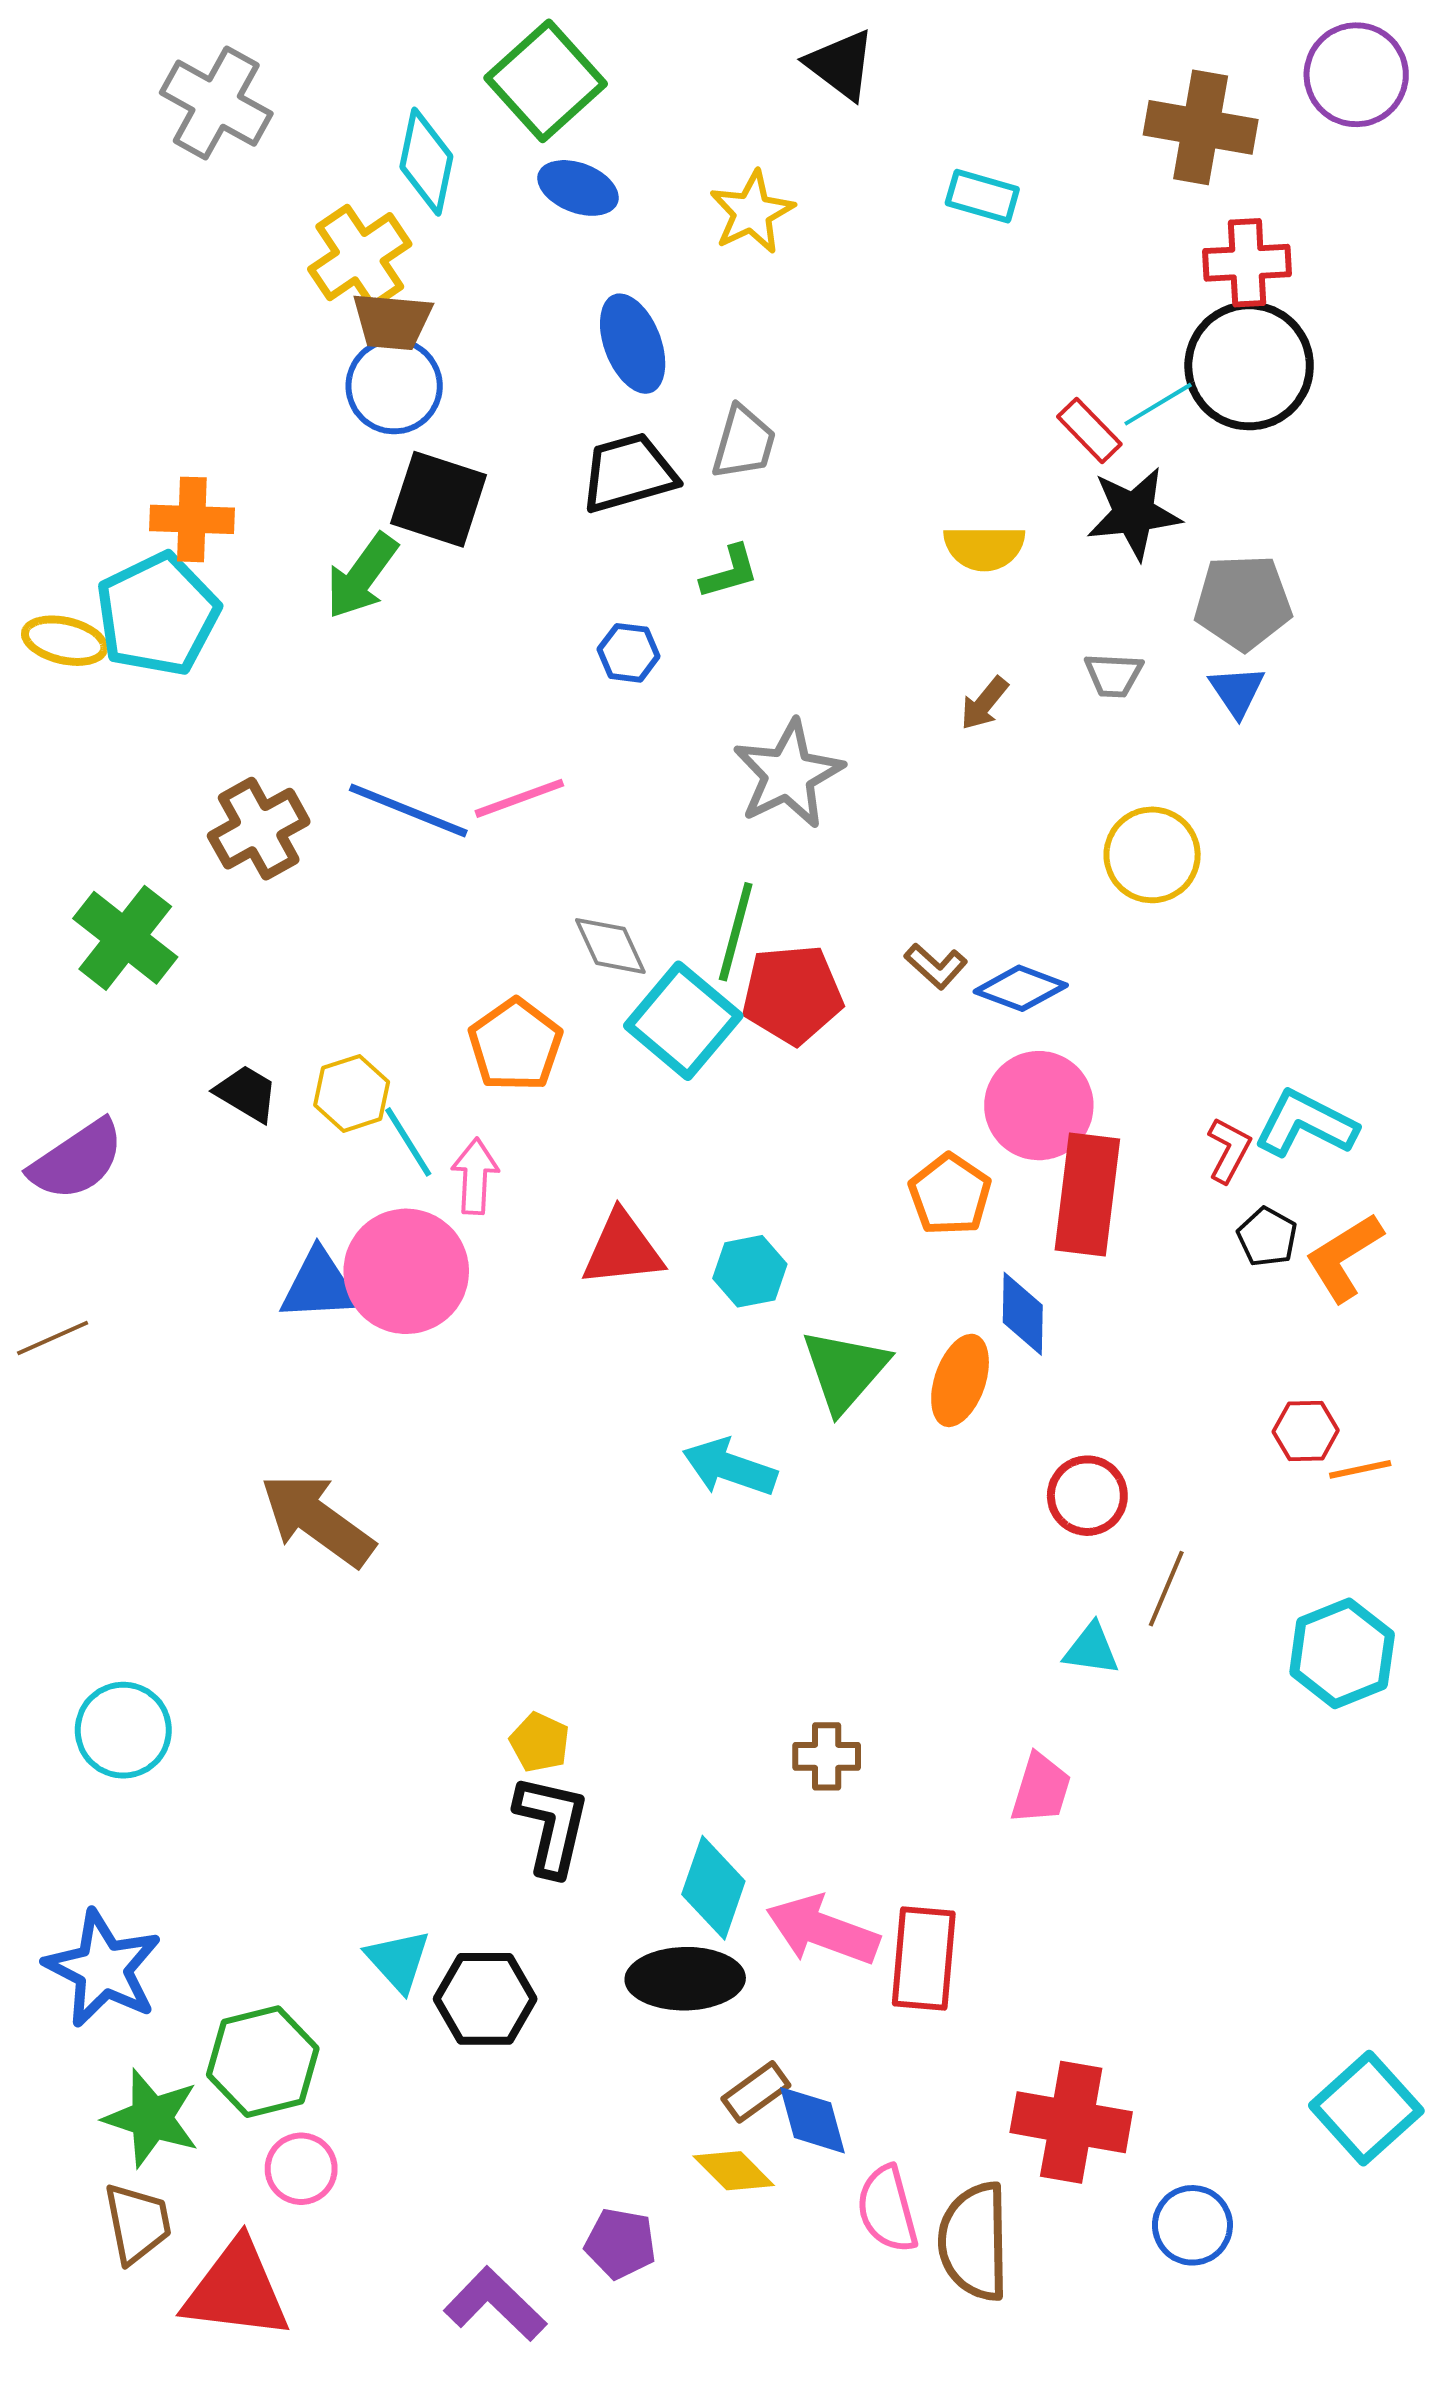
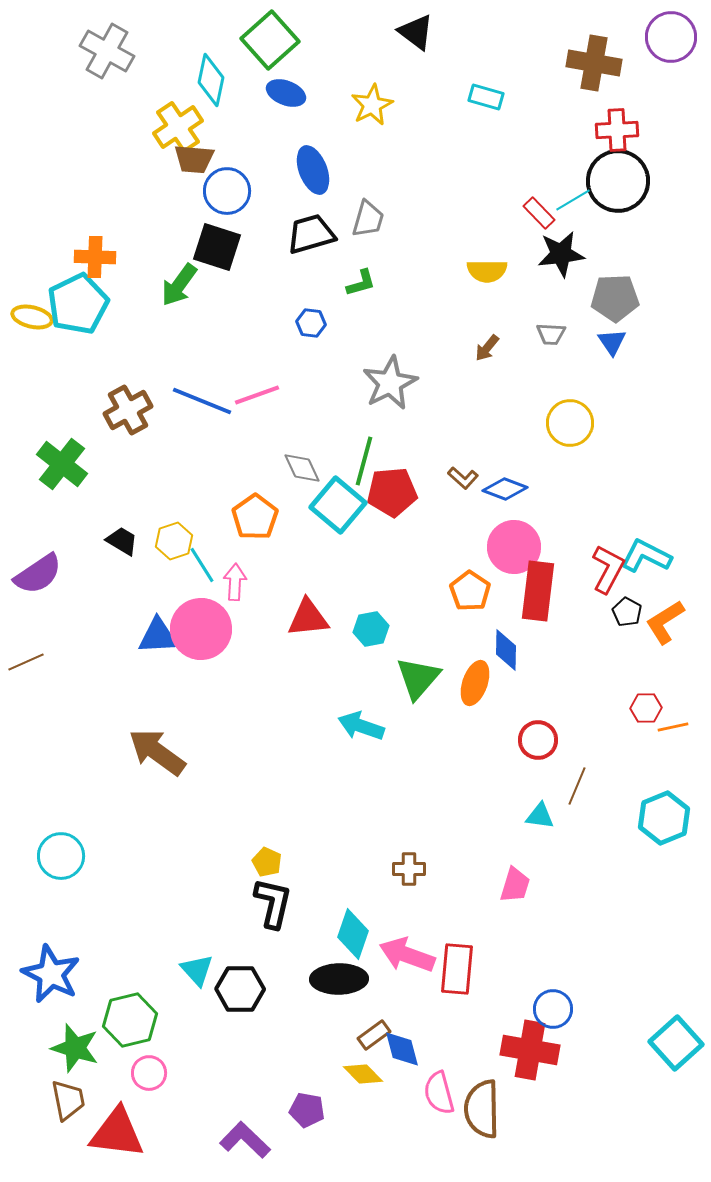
blue circle: (394, 386) -> (227, 191), moved
red L-shape: (1229, 1150) -> (608, 569), size x1.5
blue circle: (1192, 2225) -> (553, 1009), moved

